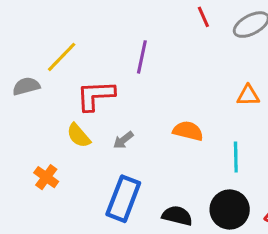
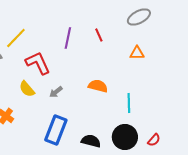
red line: (203, 17) -> (99, 35), moved
red L-shape: (96, 95) -> (38, 63), turned 68
orange triangle: (248, 95) -> (137, 53), moved

